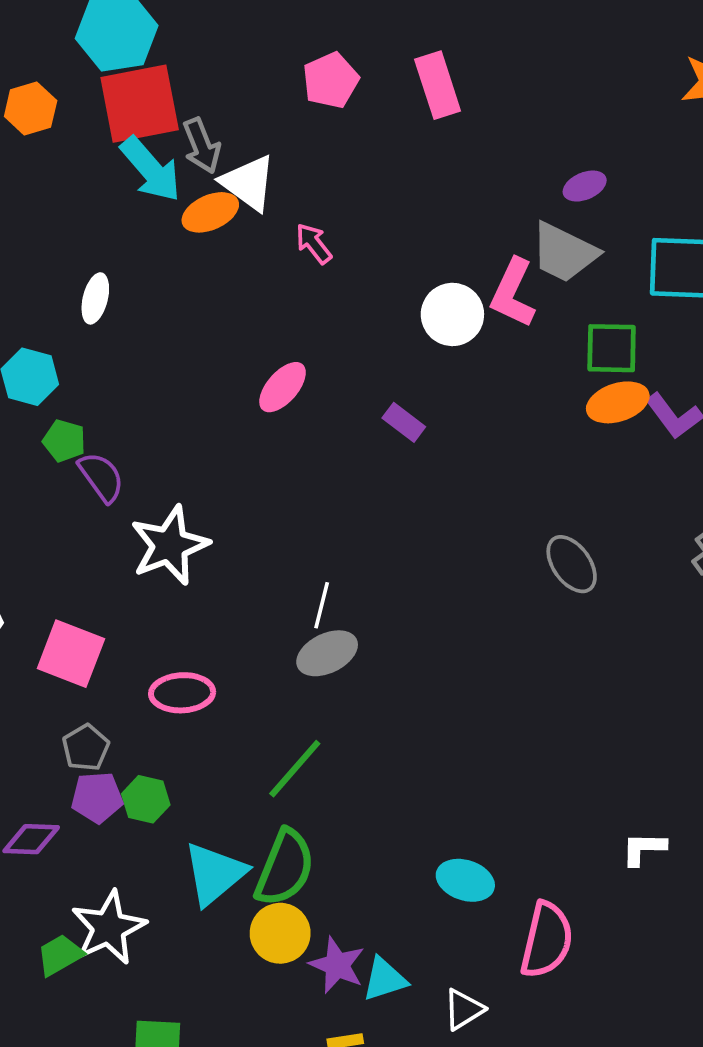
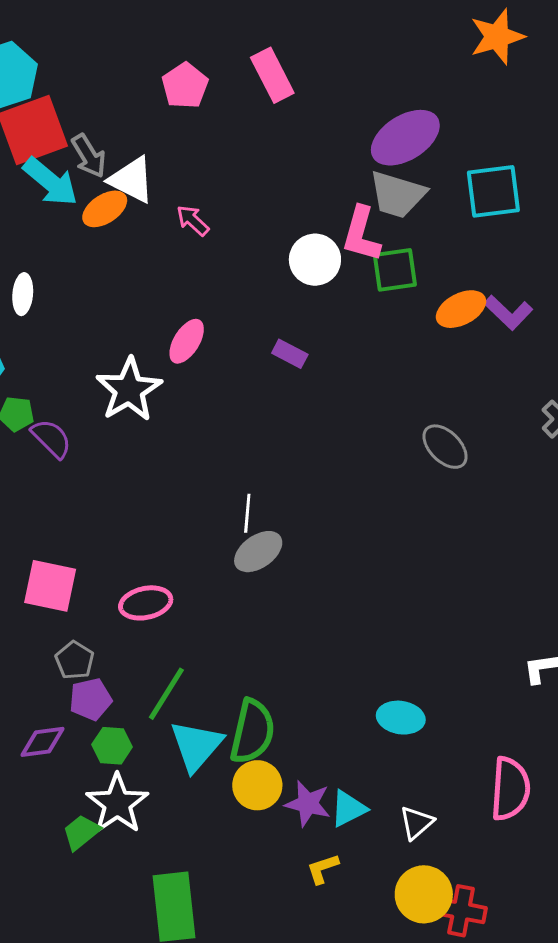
purple ellipse: (585, 186) -> (405, 138), size x2.0
green square: (612, 348) -> (395, 270), moved
white star: (170, 545) -> (129, 390), moved
green line: (295, 769) -> (166, 694), moved
green hexagon: (146, 799) -> (112, 746), moved
pink semicircle: (547, 940) -> (510, 789), moved

